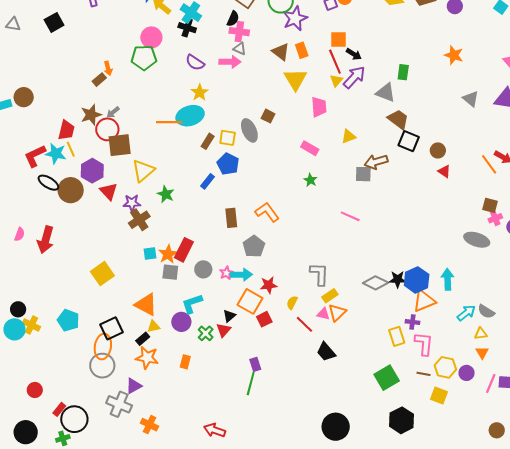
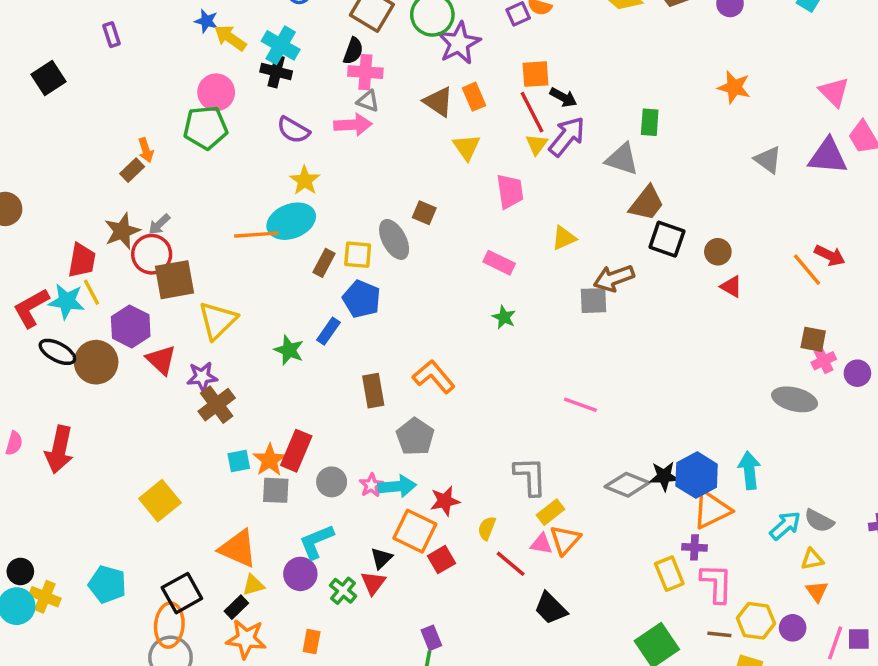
yellow triangle: (295, 79) -> (467, 147), size x0.7
brown trapezoid: (398, 119) -> (647, 203), turned 95
green star: (166, 194) -> (289, 350), moved
pink line: (350, 216) -> (580, 405), moved

